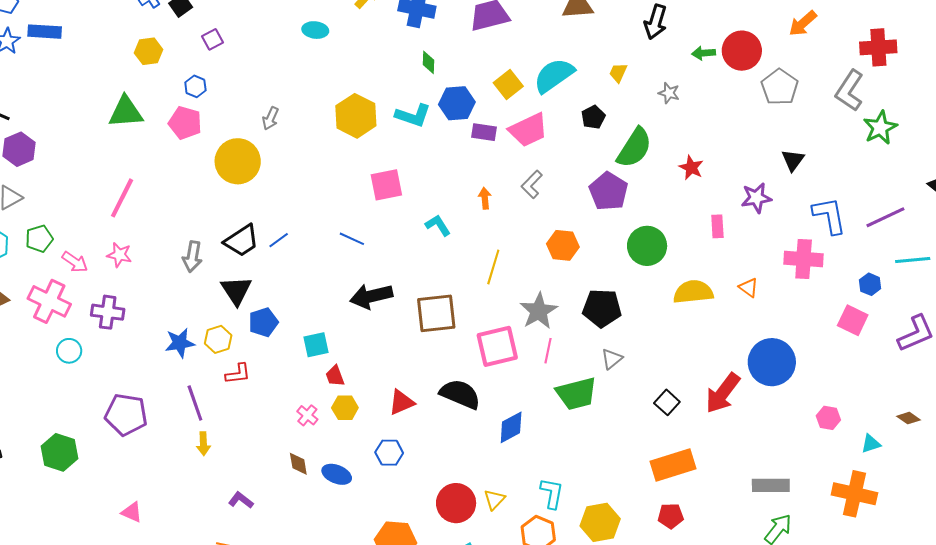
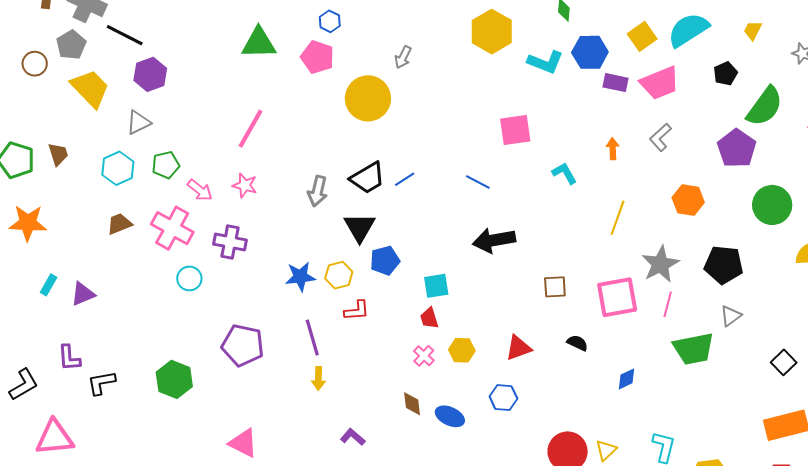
yellow hexagon: (356, 116) -> (492, 32), moved
brown square: (436, 313) -> (555, 287), moved, size x0.6
red trapezoid: (335, 376) -> (429, 318), moved
black semicircle: (460, 394) -> (577, 343), size x0.5
blue diamond: (511, 427) -> (627, 379), size x0.7
pink triangle: (132, 512) -> (243, 443), size x1.4

